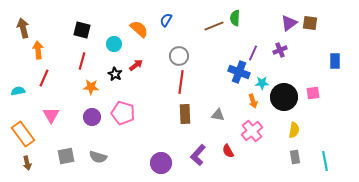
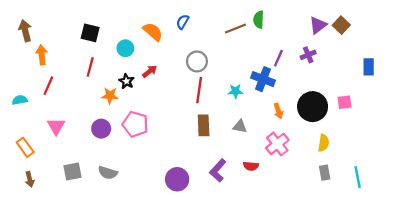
brown square: (310, 23) -> (341, 25), turned 35
cyan star: (262, 83) -> (235, 91), moved
orange star: (91, 87) -> (110, 96), moved
orange rectangle: (23, 134) -> (25, 147), size x0.7
red semicircle: (228, 151) -> (251, 166), turned -56

